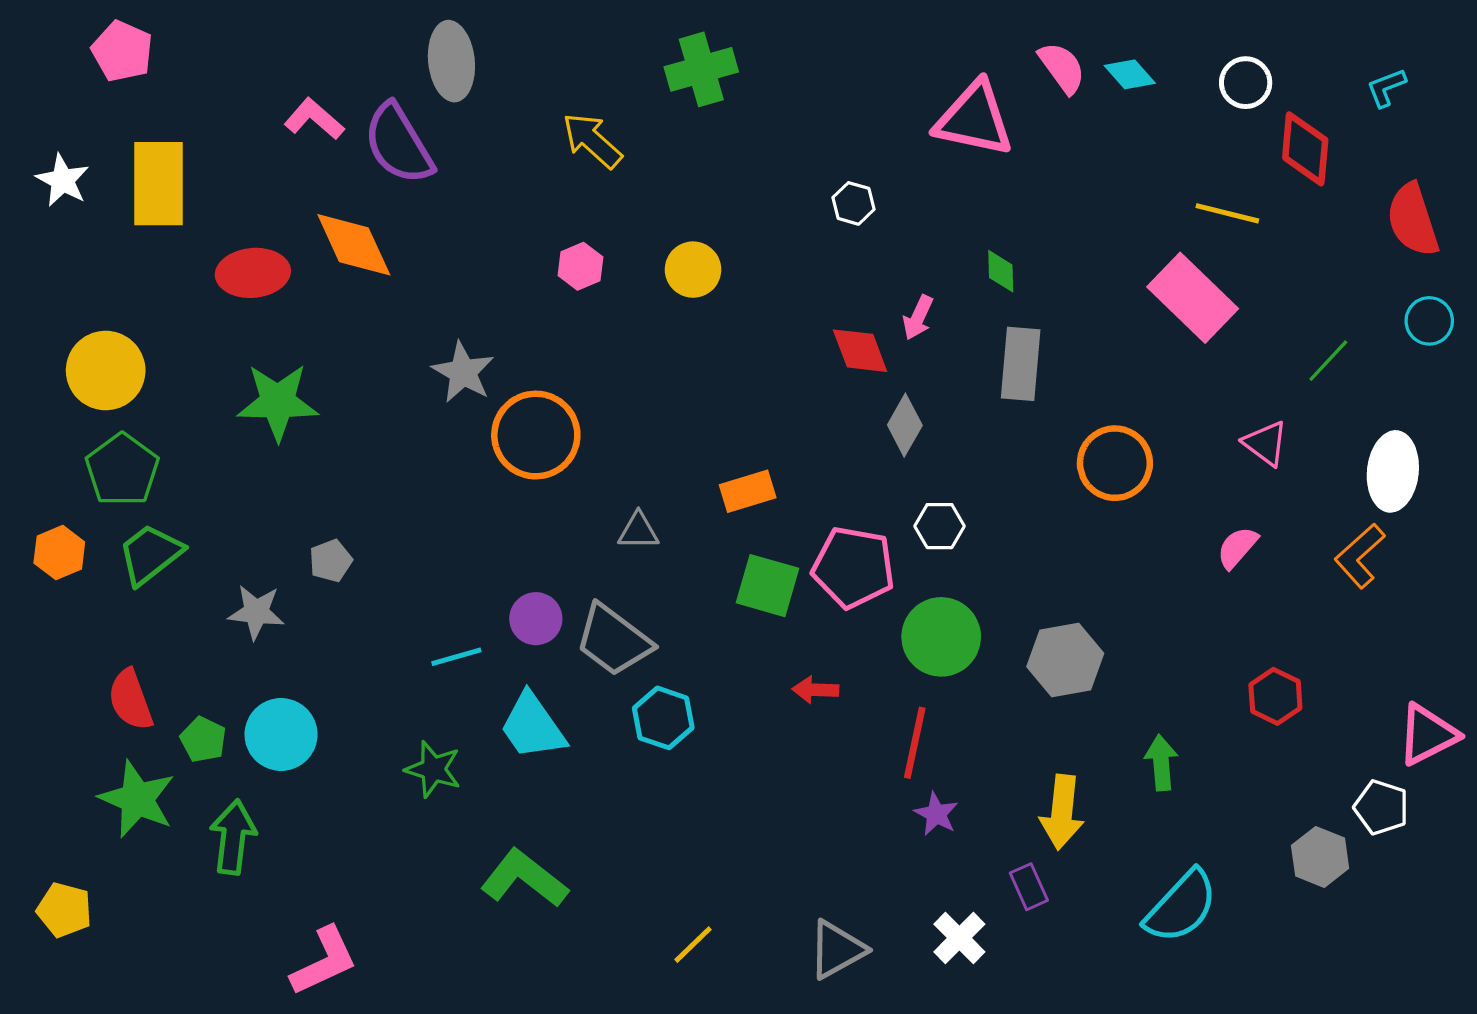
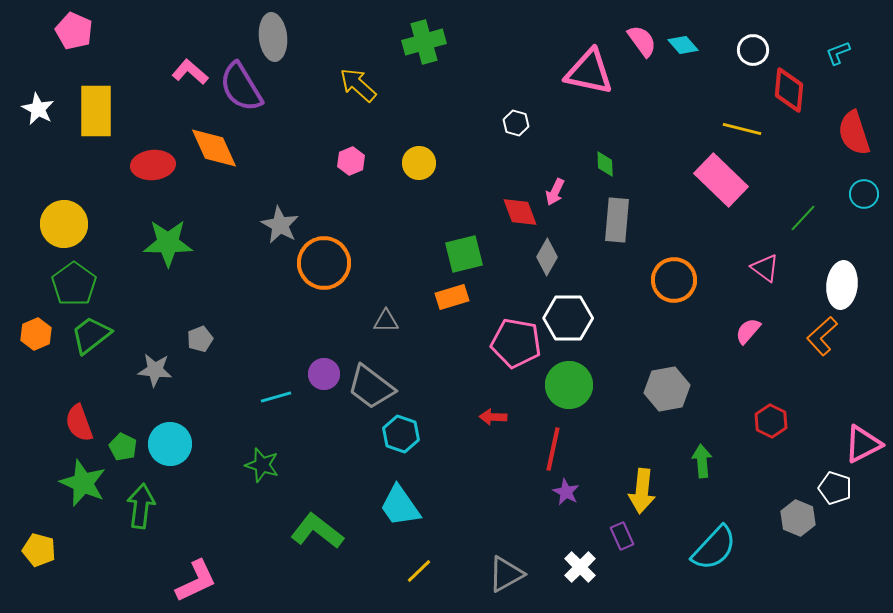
white hexagon: (940, 526) -> (568, 318), size x1.6
green square: (767, 586) -> (464, 254), moved, turned -30
gray hexagon: (1065, 660) -> (667, 389), moved
cyan trapezoid: (533, 726) -> (400, 506), moved

